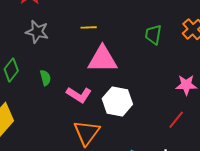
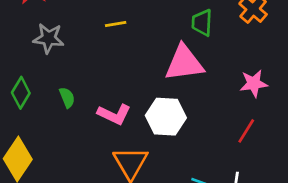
pink triangle: (102, 59) -> (184, 63), moved

